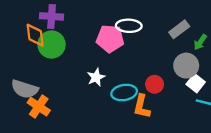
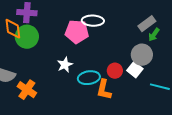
gray rectangle: (179, 29) -> (147, 24), moved
white square: (196, 83) -> (135, 70), moved
orange cross: (39, 107) -> (27, 90), moved

